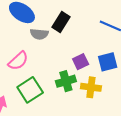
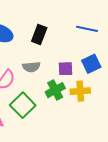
gray semicircle: (39, 34) -> (31, 67), moved
purple square: (81, 62) -> (65, 69), turned 35

